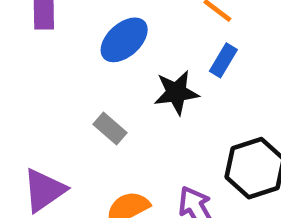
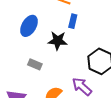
black star: (176, 93) -> (58, 41), turned 30

